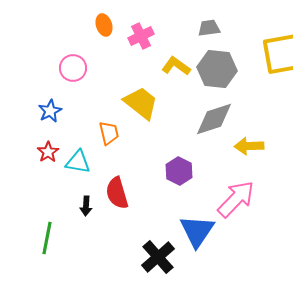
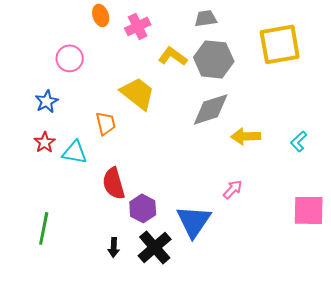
purple hexagon: (179, 171) -> (143, 208), moved
pink arrow: (236, 199) -> (233, 189), size x0.5
black arrow: (86, 206) -> (114, 247), moved

